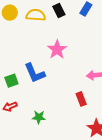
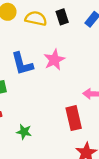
blue L-shape: (35, 73) -> (22, 64), moved
red rectangle: (81, 99) -> (74, 118), size x1.5

